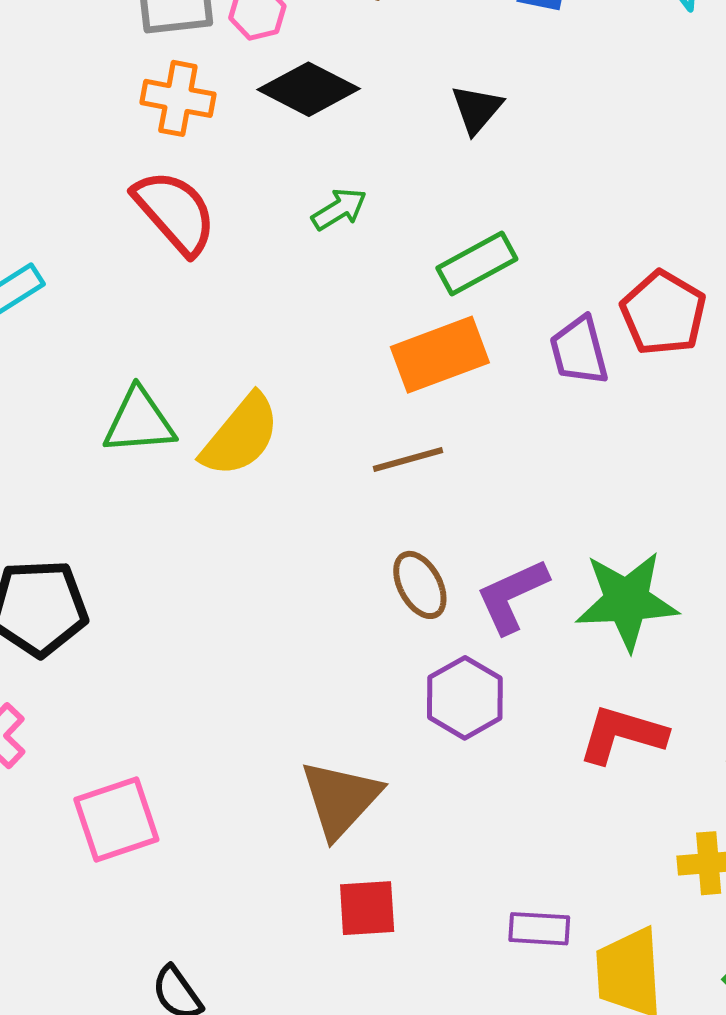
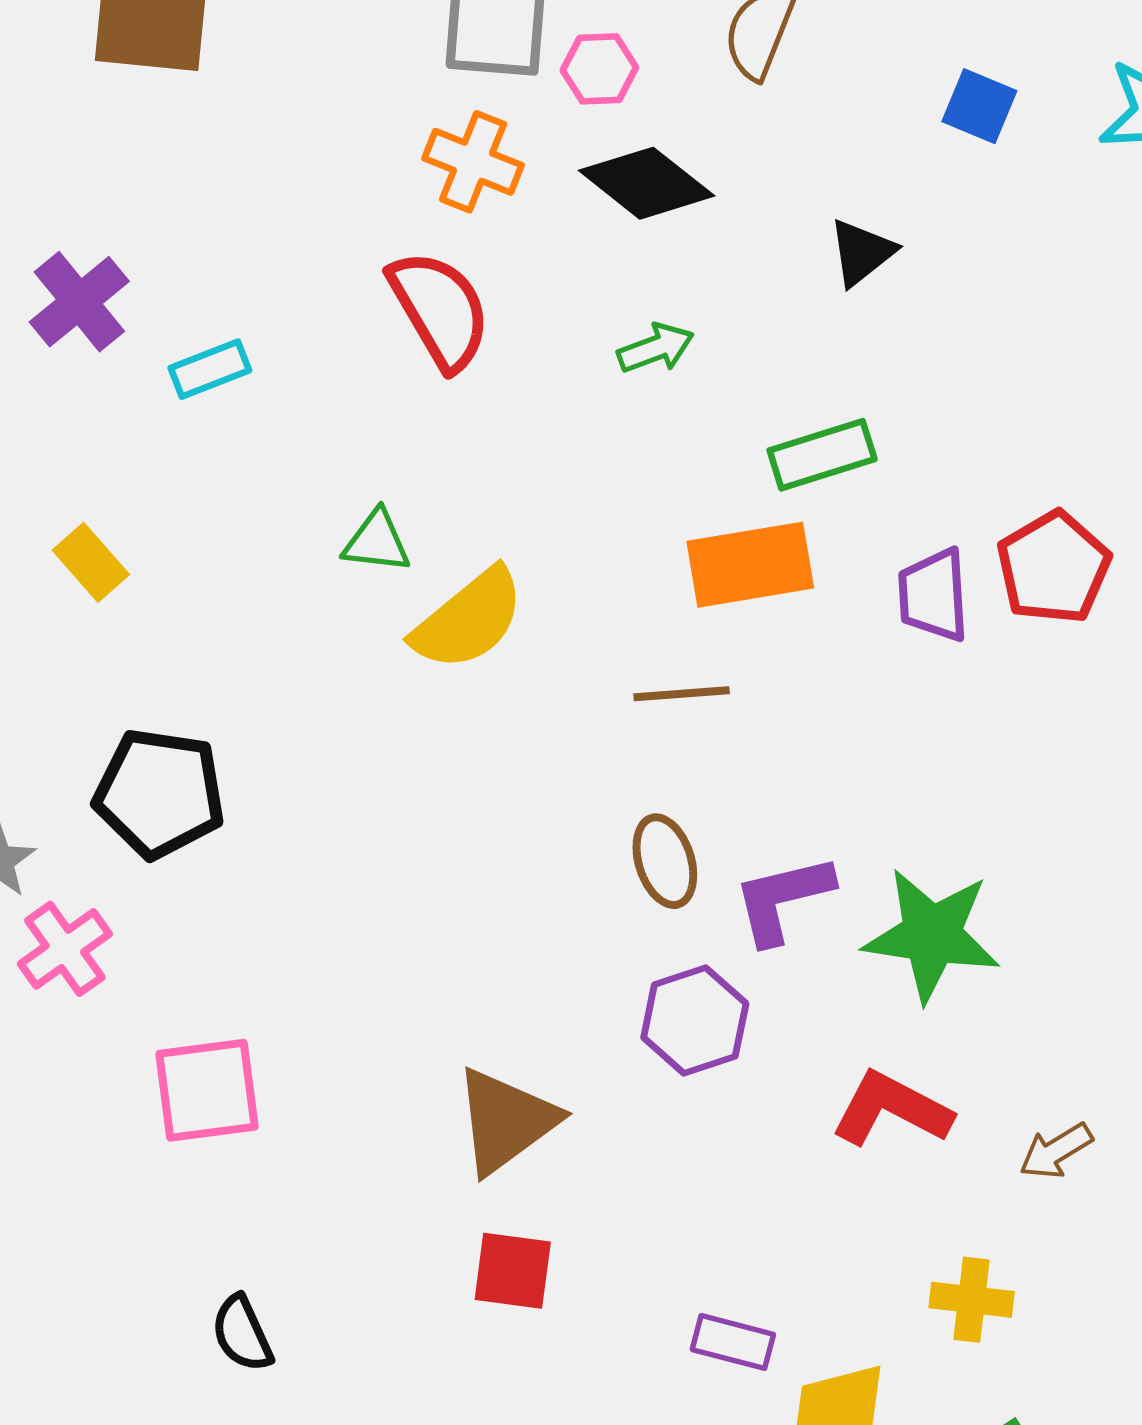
green triangle: (139, 421) -> (377, 542), moved, size x0.7

